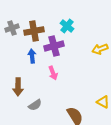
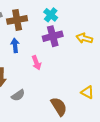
purple cross: (54, 46) -> (53, 36), moved
yellow arrow: (100, 49) -> (84, 38), turned 35

